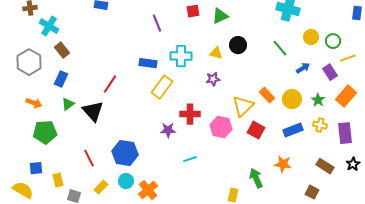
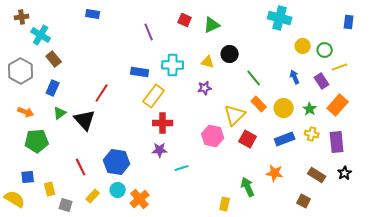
red square: (193, 11) -> (185, 20), turned 32
green line: (280, 48) -> (254, 78), moved
blue arrow: (303, 68) -> (295, 77), turned -80
red cross: (190, 114) -> (163, 123), moved
purple star: (168, 130) -> (160, 150), moved

